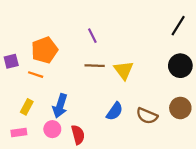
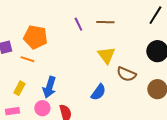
orange pentagon: (45, 50) -> (35, 37), turned 30
brown line: (95, 66) -> (105, 22), moved
brown semicircle: (147, 116) -> (126, 74), moved

